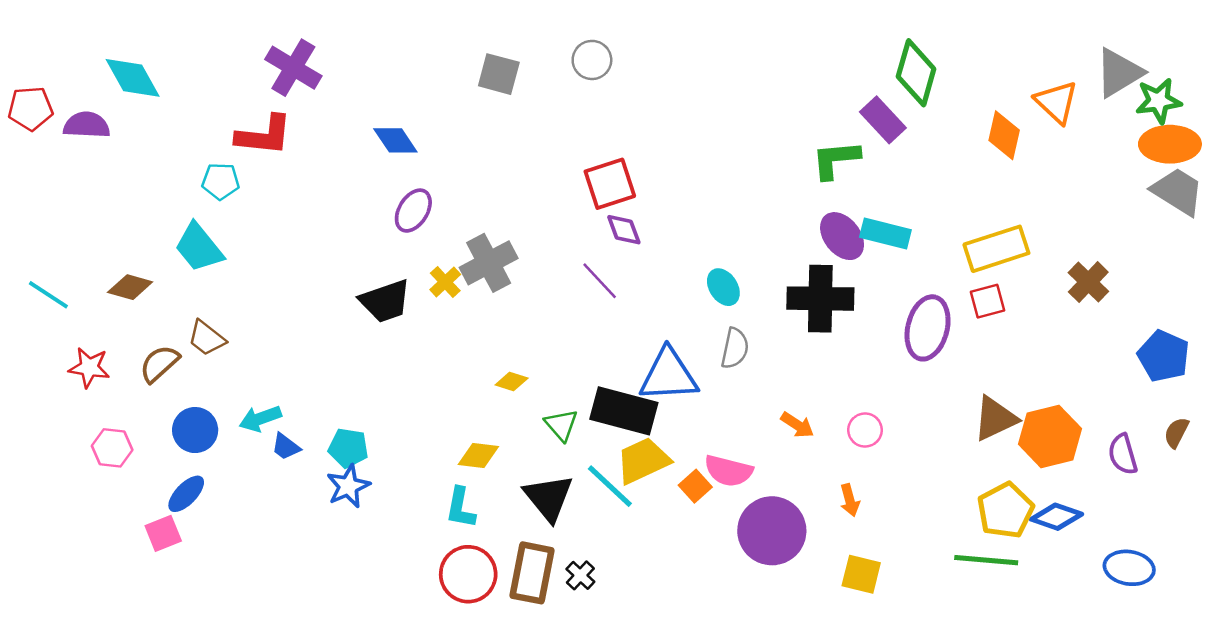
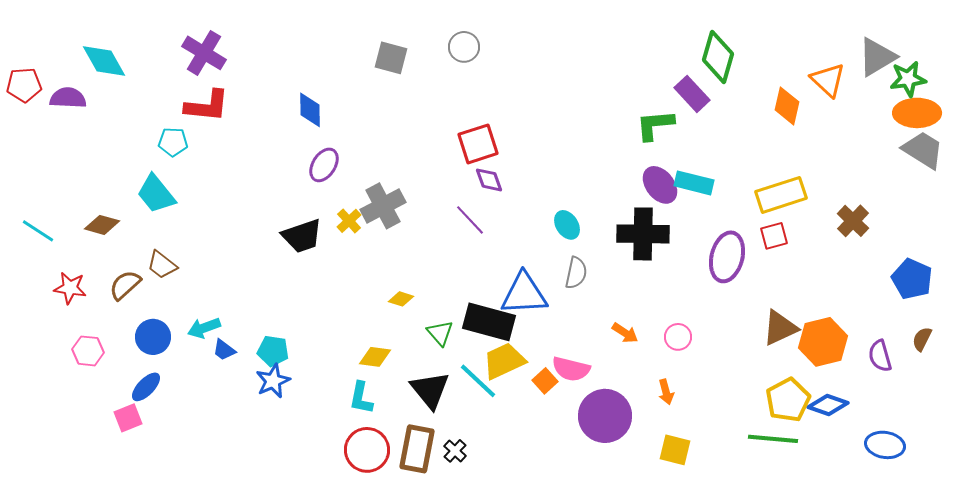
purple cross: (293, 68) -> (204, 53), moved
blue diamond: (395, 140) -> (310, 110), turned 33

